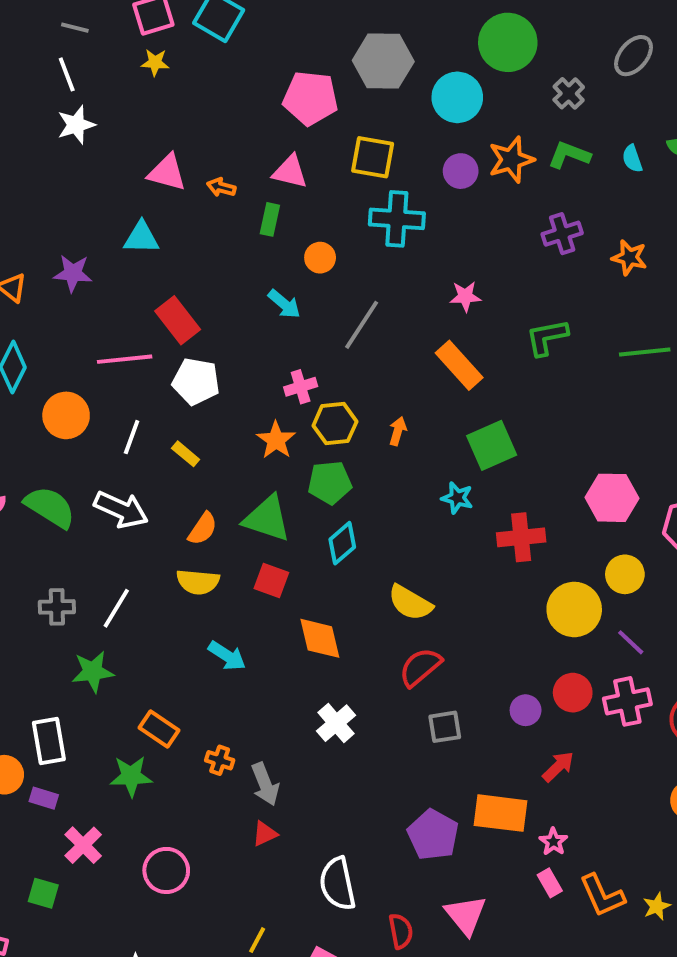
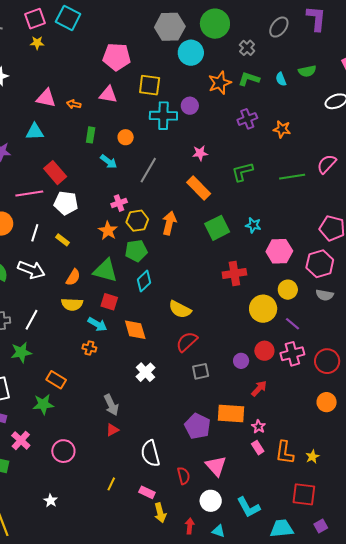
gray hexagon: (383, 61) -> (170, 27), moved
purple circle: (461, 171) -> (190, 106), moved
green rectangle: (270, 219) -> (91, 135), moved
orange arrow: (398, 431) -> (169, 223), size x1.6
cyan star: (457, 498) -> (253, 225), moved
cyan arrow: (227, 656) -> (97, 324), moved
orange cross: (220, 760) -> (89, 348), moved
orange L-shape: (602, 896) -> (285, 453), turned 35

